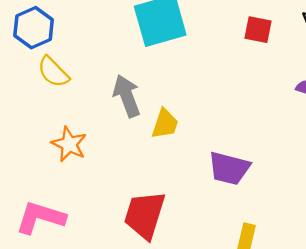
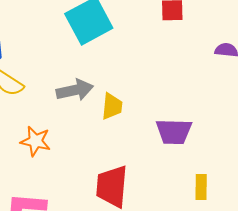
gray arrow: (127, 96) -> (75, 90), turned 111

